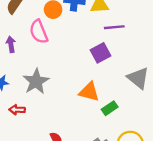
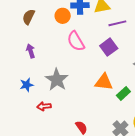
pink semicircle: (39, 32) -> (76, 41), moved

